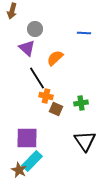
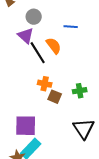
blue line: (84, 33) -> (71, 27), moved
orange semicircle: (55, 58) -> (54, 46), turned 96
black line: (37, 78) -> (38, 53), moved

